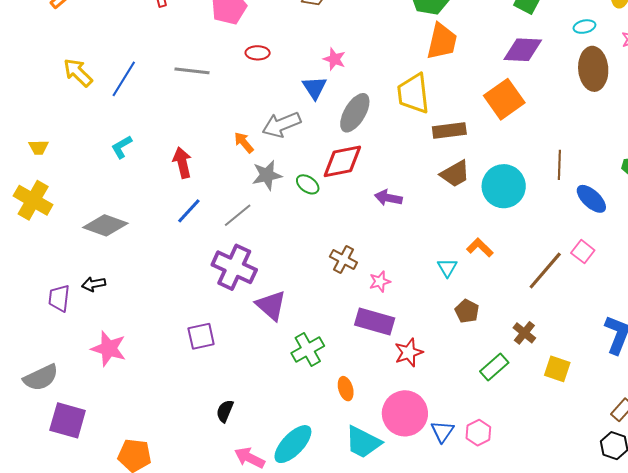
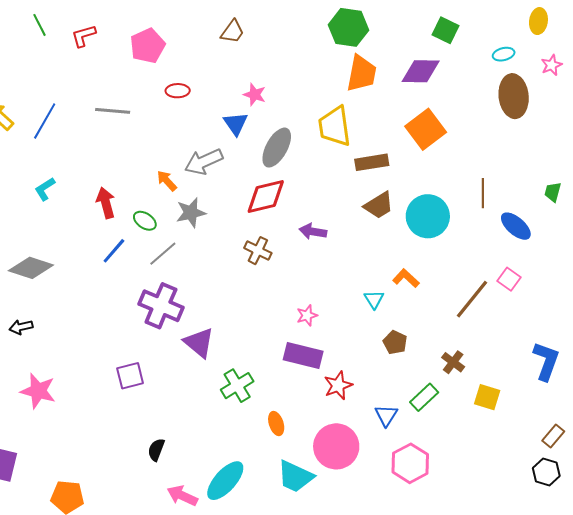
purple diamond: (523, 50) -> (421, 71), moved
green ellipse: (308, 184) -> (145, 221), moved
brown cross: (343, 259) -> (258, 251), moved
blue triangle: (442, 432) -> (386, 415), moved
pink hexagon: (478, 433) -> (410, 463), size x1.5

